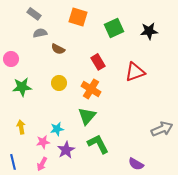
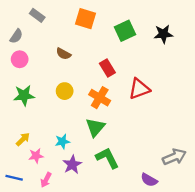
gray semicircle: (40, 33) -> (16, 36), moved, turned 136
pink circle: (11, 59) -> (20, 59), moved
red triangle: (135, 72) -> (139, 89), moved
yellow arrow: (21, 127) -> (23, 139), turned 56
gray arrow: (162, 129) -> (174, 157), moved
pink star: (43, 142) -> (36, 156), moved
blue line: (13, 162) -> (14, 178), turned -63

